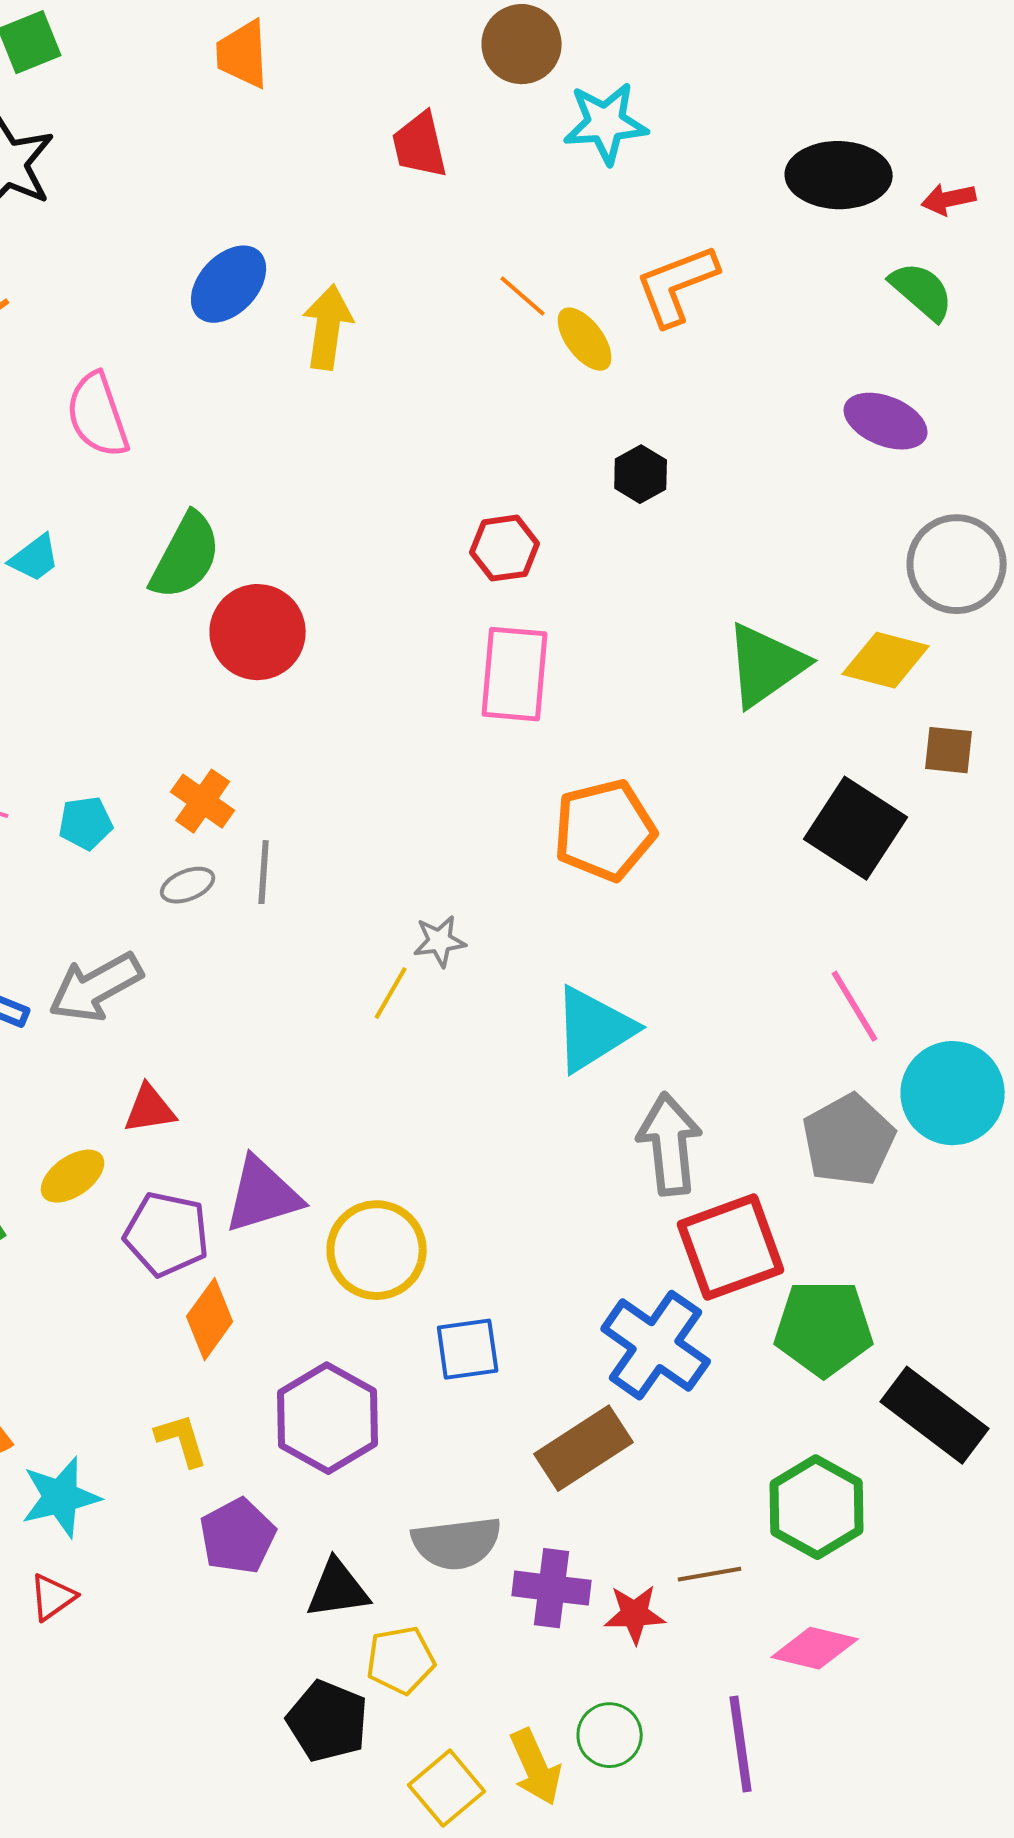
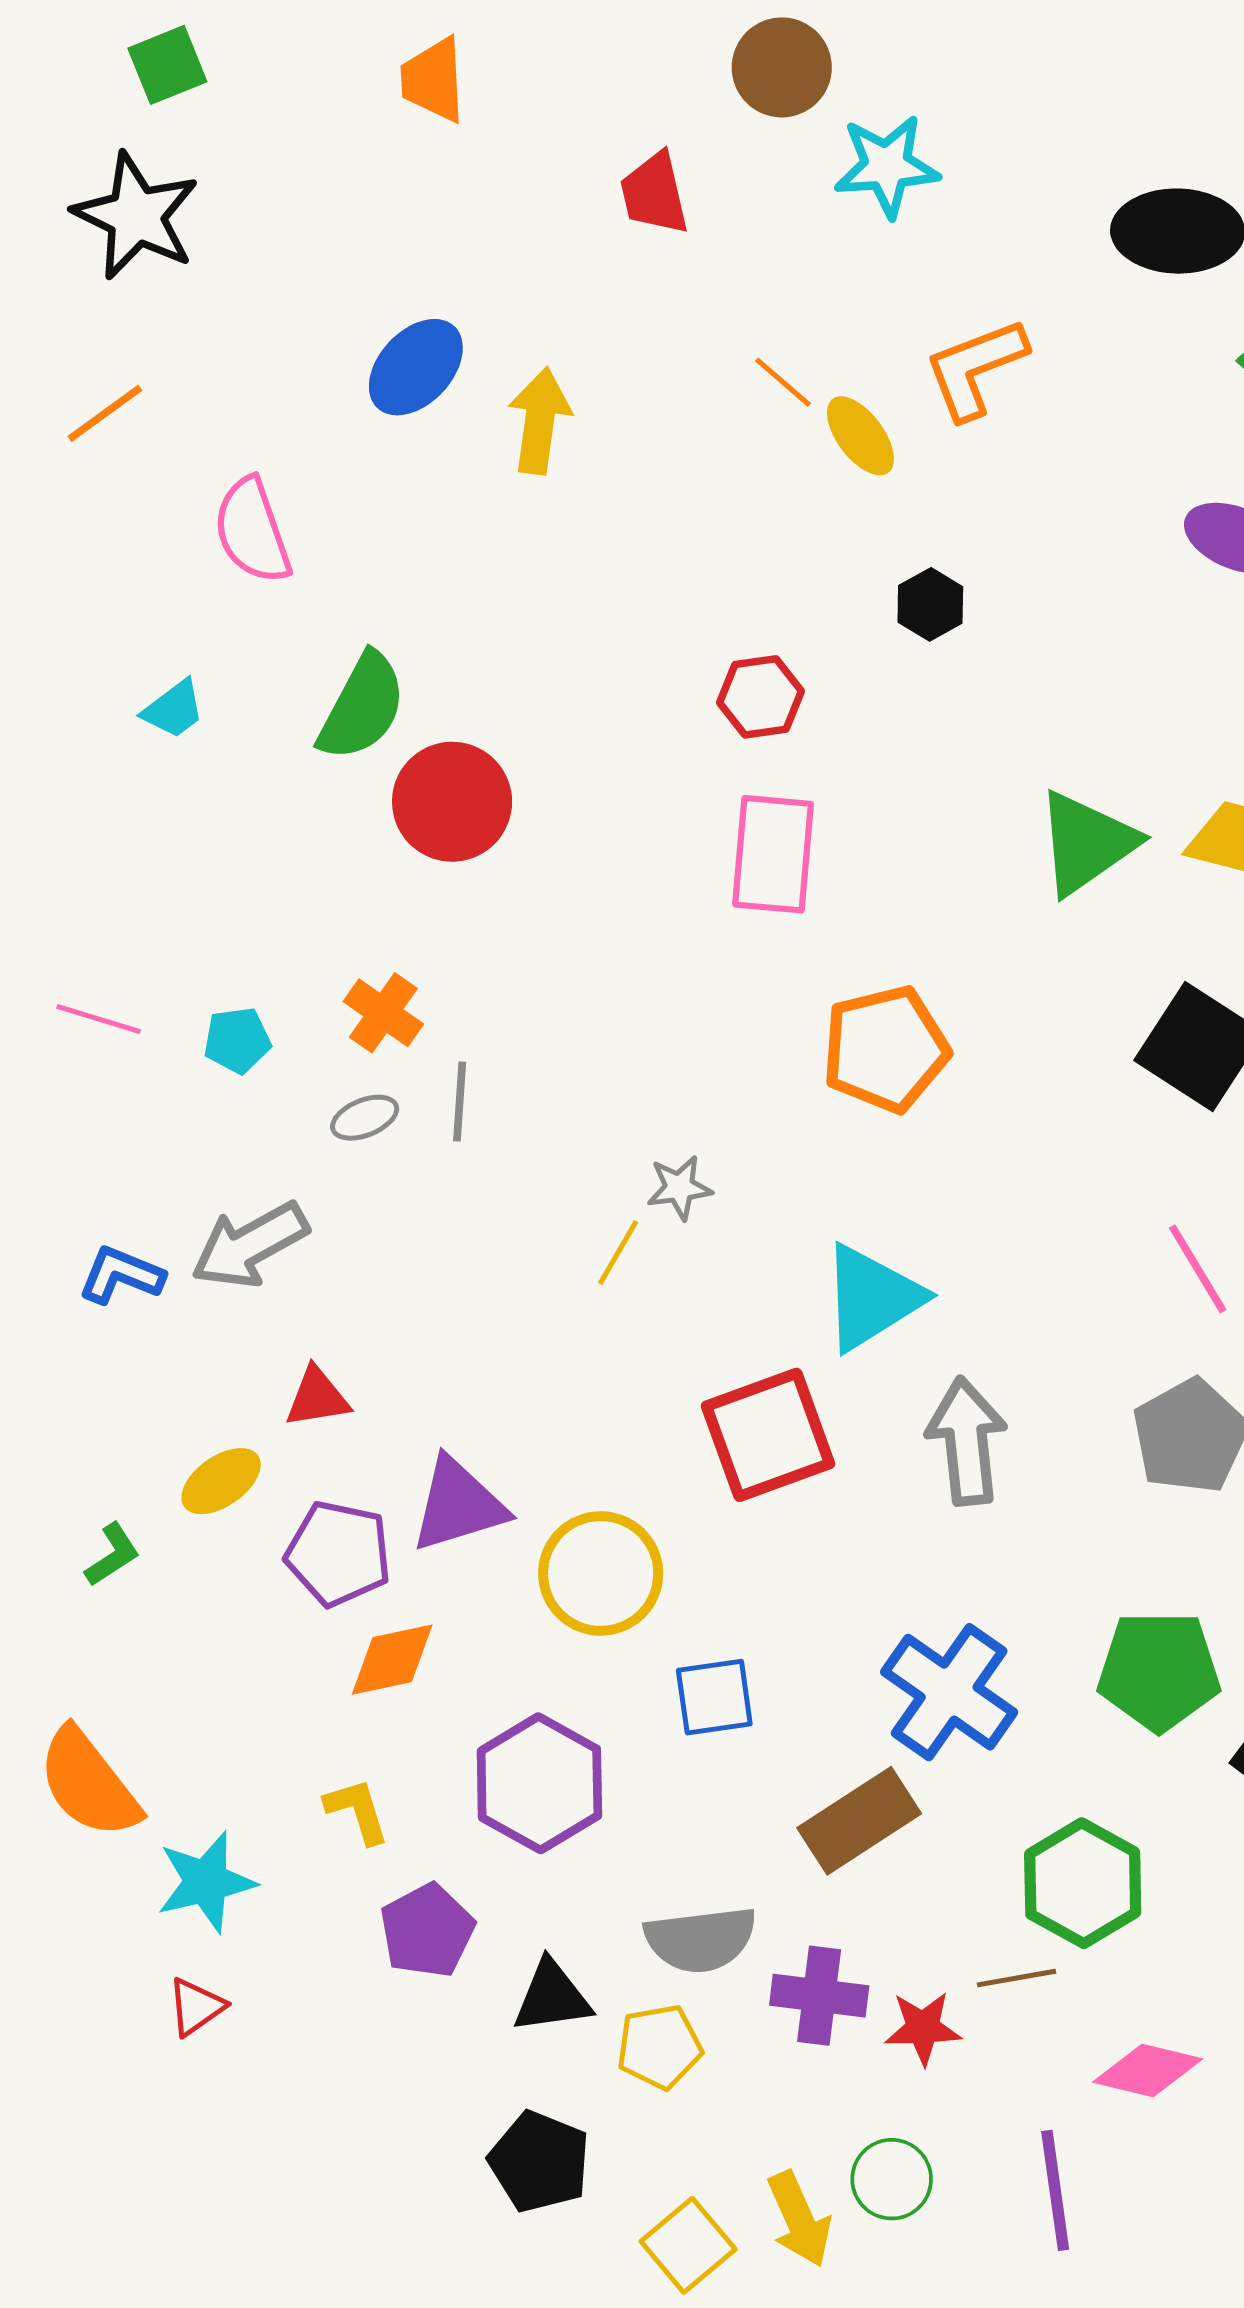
red square: (731, 1247) -> (768, 1435), moved
orange diamond: (210, 1319) -> (392, 1660), turned 42
green hexagon: (817, 1507) -> (1083, 1883), moved
yellow pentagon: (401, 1660) -> (659, 2047), moved

